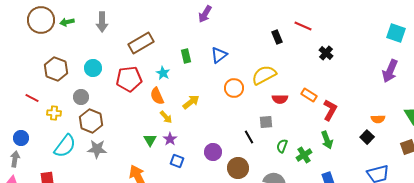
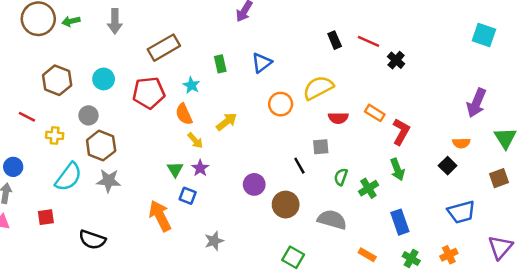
red line: (303, 26) -> (368, 41), moved
purple arrow: (390, 71) -> (476, 103), moved
blue square: (177, 161) -> (188, 196), moved

